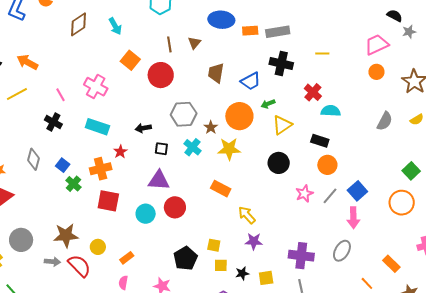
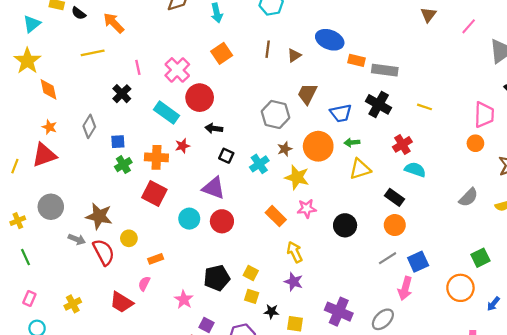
pink trapezoid: (377, 45) -> (484, 115), turned 100
red circle: (161, 75) -> (200, 98), moved
gray hexagon: (184, 114) -> (275, 114), moved
black circle: (279, 163) -> (345, 225), moved
blue square: (63, 165) -> (118, 142), turned 32
pink star: (304, 194) -> (307, 209), moved

